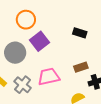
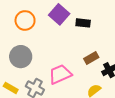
purple square: (40, 41) -> (59, 14), moved

